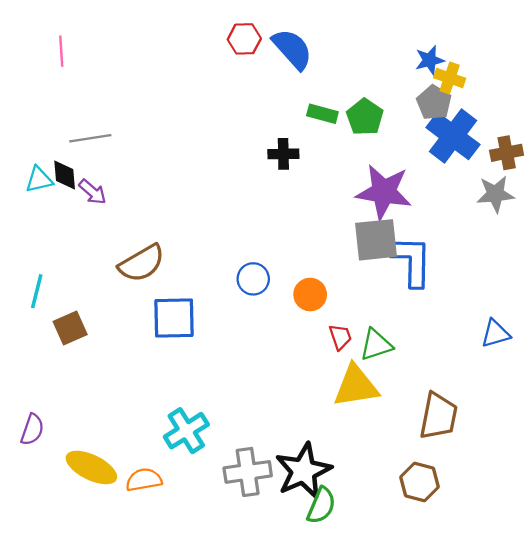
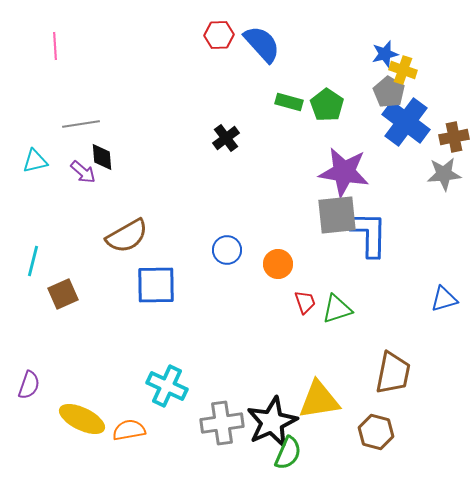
black cross: (283, 154) -> (226, 138), moved, turned -36
black diamond: (65, 175) -> (102, 157), moved
yellow triangle: (356, 386) -> (319, 400), moved
cyan cross: (186, 431) -> (167, 386), turned -33

